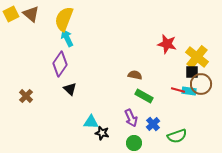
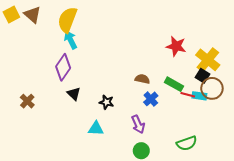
black square: (192, 72) -> (202, 76), turned 32
green rectangle: (144, 96) -> (174, 84), moved
blue cross: (153, 124) -> (151, 99), moved
black star: (102, 133) -> (106, 102), moved

